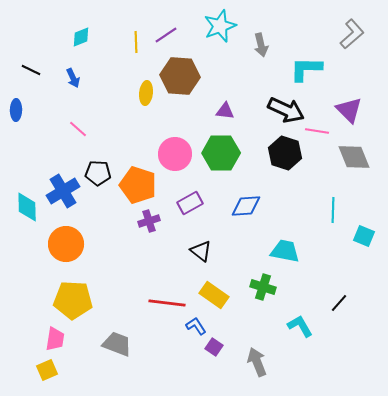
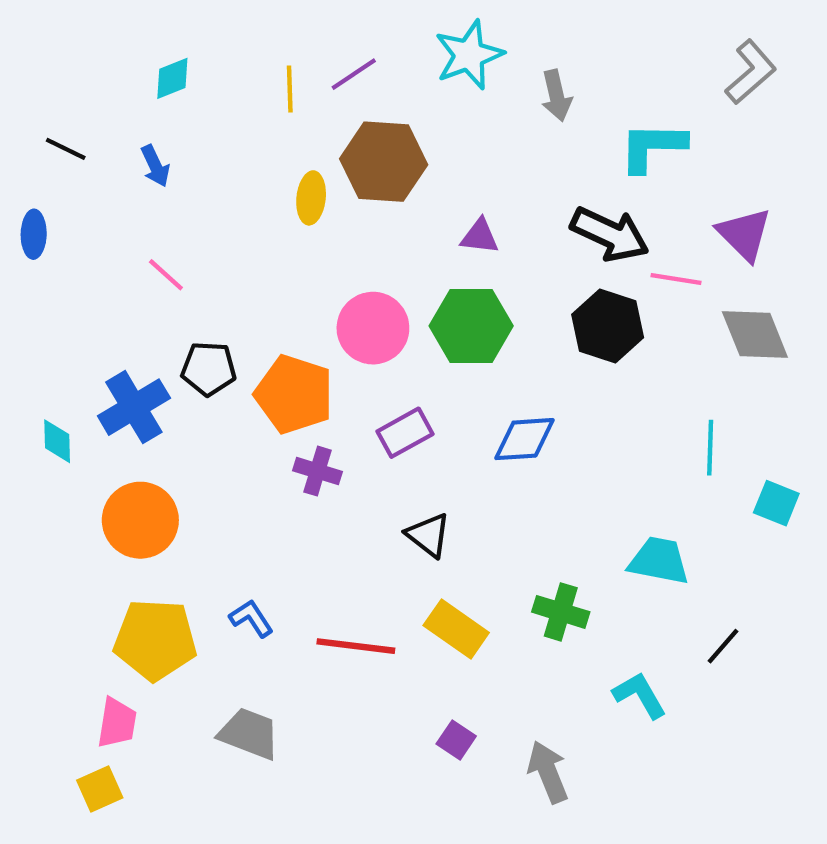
cyan diamond: (27, 207) -> (57, 441), size x0.7
purple cross: (149, 221) -> (317, 471), turned 35
cyan trapezoid: (285, 251) -> (659, 561), moved
blue L-shape: (196, 326) -> (251, 618), moved

